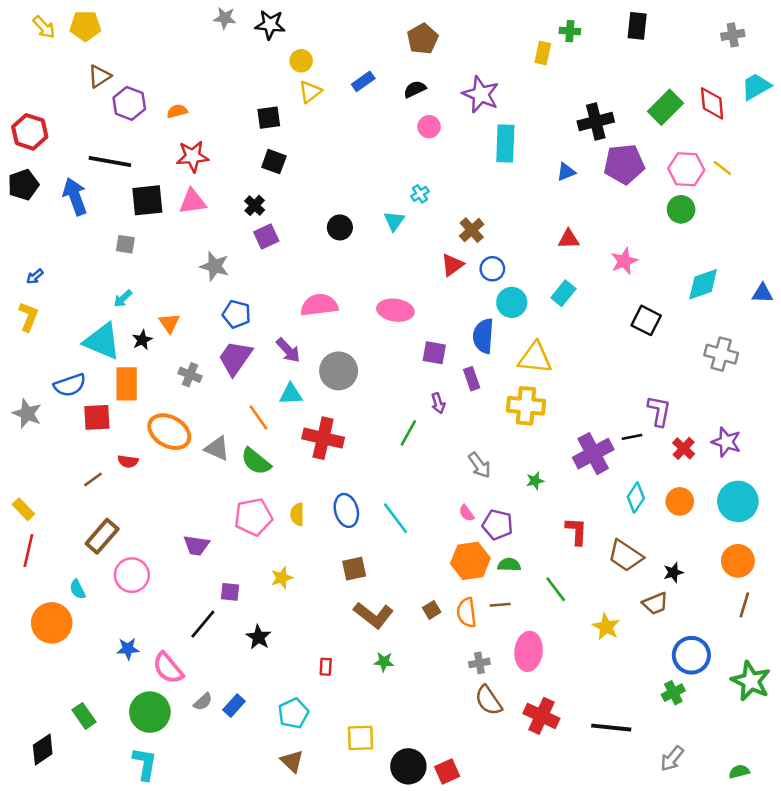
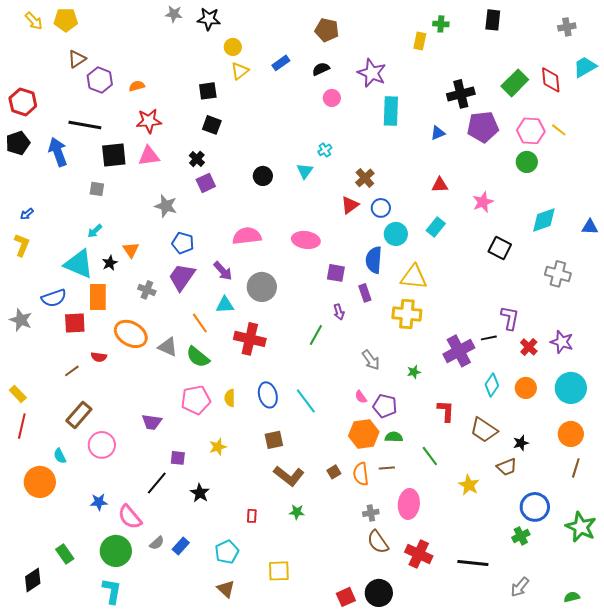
brown pentagon: (423, 39) -> (327, 30), turned -30
black circle: (408, 766) -> (379, 593), moved

